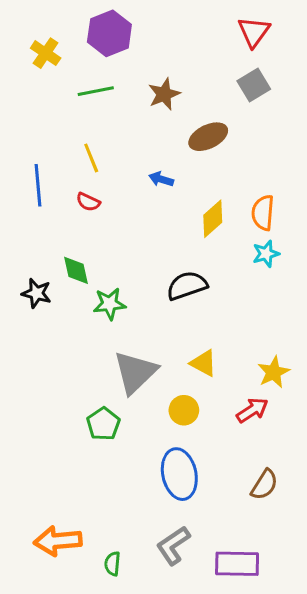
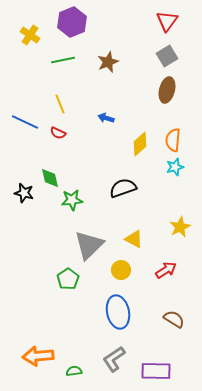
brown ellipse: (208, 137) -> (167, 90), moved, turned -50
blue line: (38, 185) -> (25, 122), turned -60
yellow star: (274, 372) -> (180, 227), moved
brown semicircle: (264, 485) -> (174, 319), turned -90
green semicircle: (112, 564) -> (74, 371), turned 77

